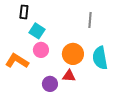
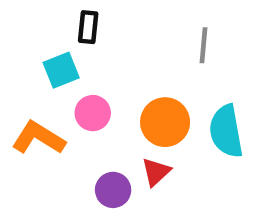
black rectangle: (24, 12) -> (88, 27), moved
cyan square: (37, 31) -> (61, 70), moved, turned 35
red triangle: (69, 76) -> (156, 172), turned -48

